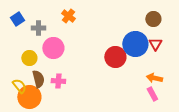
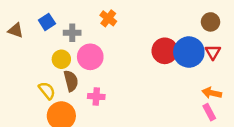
red circle: (115, 57) -> (165, 51), moved
yellow circle: (29, 58) -> (61, 59), moved
brown semicircle: (38, 79) -> (71, 81), moved
yellow semicircle: (19, 86) -> (47, 91), moved

